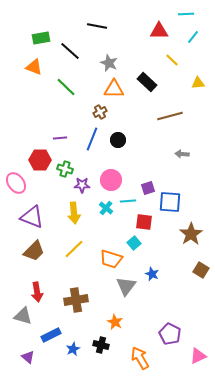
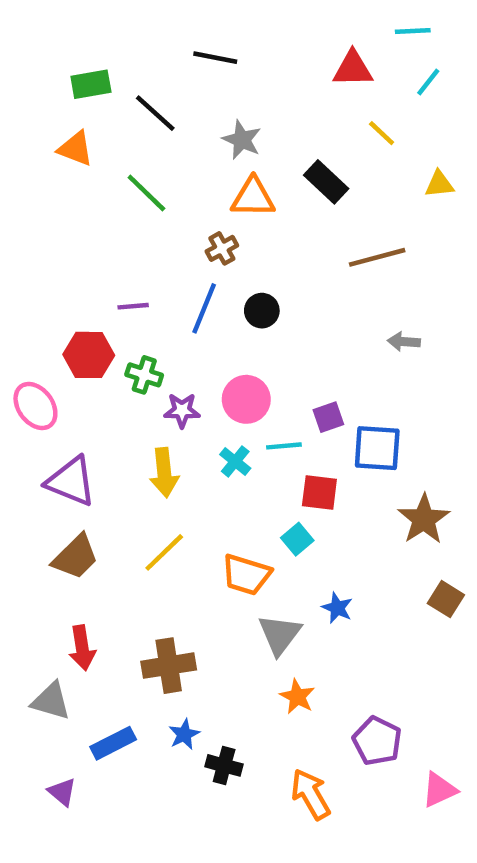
orange star: (115, 322) -> (297, 697), moved
blue star: (73, 349) -> (184, 734), moved

